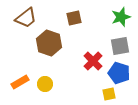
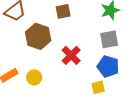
red cross: (93, 61) -> (71, 55), moved

